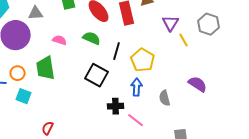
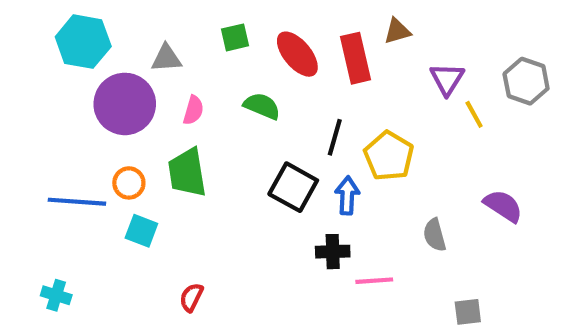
green semicircle: (92, 38) -> (262, 106), moved
pink semicircle: (60, 40) -> (193, 110), moved, turned 88
blue arrow: (137, 87) -> (347, 195), moved
pink line: (136, 120) -> (374, 281), turned -42

